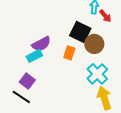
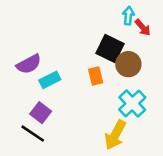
purple semicircle: (41, 44) -> (29, 64), moved
orange rectangle: (69, 53) -> (96, 76), turned -32
yellow arrow: (104, 98) -> (115, 135), moved, turned -135

